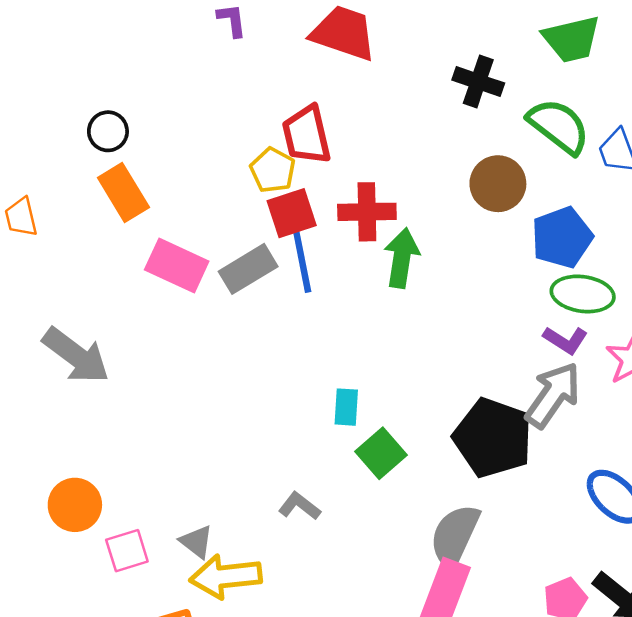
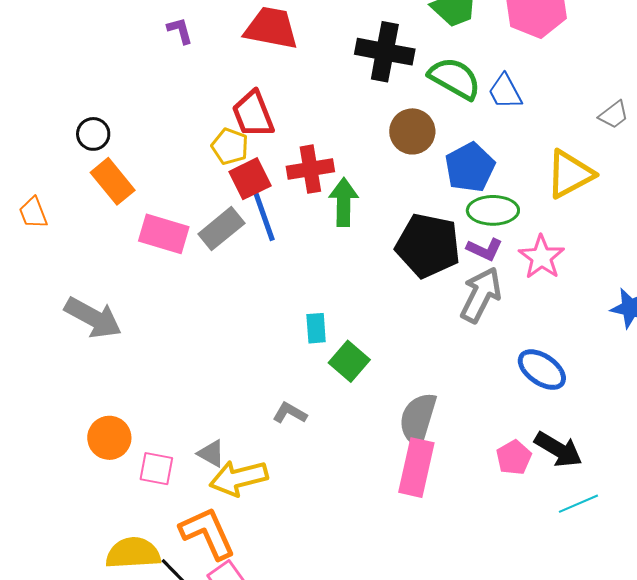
black cross: (478, 82) -> (385, 52), size x1.4
black pentagon: (493, 438) -> (428, 246), moved
pink square: (127, 551) -> (156, 469), turned 36

